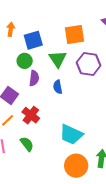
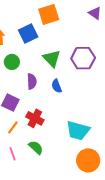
orange square: (74, 35) -> (49, 14), moved
blue square: (33, 40) -> (28, 33), moved
green circle: (25, 61) -> (12, 62), moved

